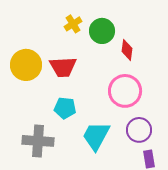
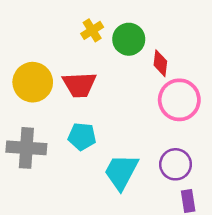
pink circle: (125, 91) -> (179, 100), moved
gray cross: (38, 141) -> (26, 148), moved

